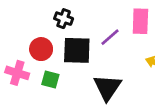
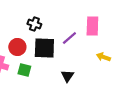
black triangle: (107, 87) -> (67, 76), size x0.6

